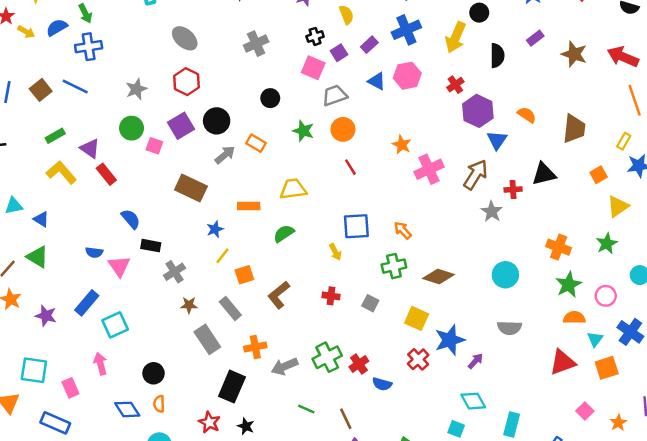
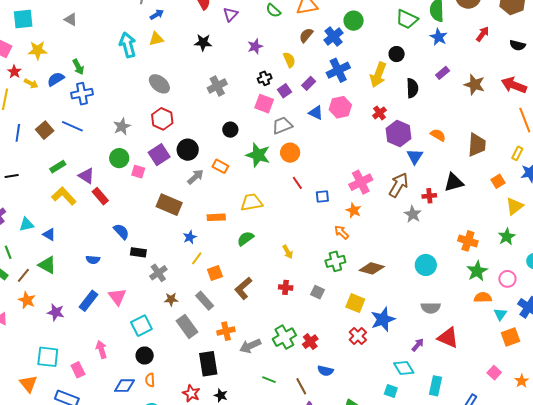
green star: (303, 131) -> (258, 155), size x1.4
orange star: (402, 145) -> (354, 210), moved
blue square: (356, 226) -> (322, 197), moved, size x0.6
pink triangle: (119, 266) -> (117, 297), moved
cyan square: (115, 325) -> (141, 326), moved
purple arrow: (475, 361) -> (418, 345), moved
red triangle: (563, 362) -> (448, 338), moved, turned 45
blue semicircle: (382, 384) -> (325, 371), moved
black rectangle: (232, 387) -> (208, 364), turned -30
blue diamond: (127, 409) -> (125, 386), turned -55

